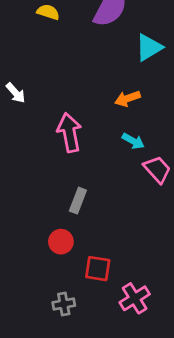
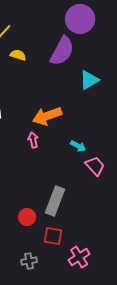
orange arrow: (128, 99) -> (47, 116), moved, size x1.6
pink arrow: (69, 133) -> (33, 140), size x0.6
gray rectangle: (78, 201) -> (55, 201), moved, size x1.6

